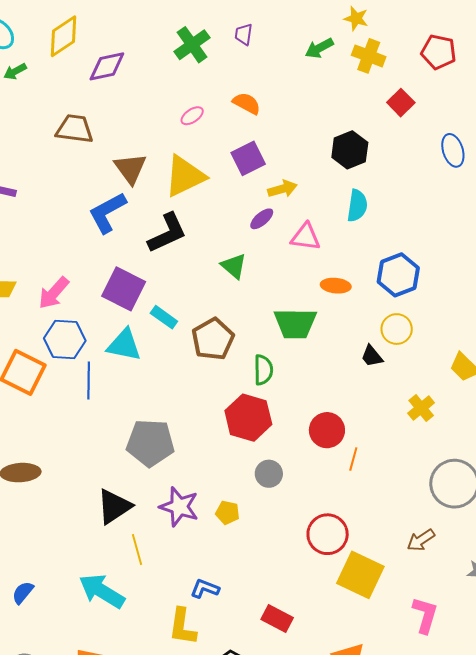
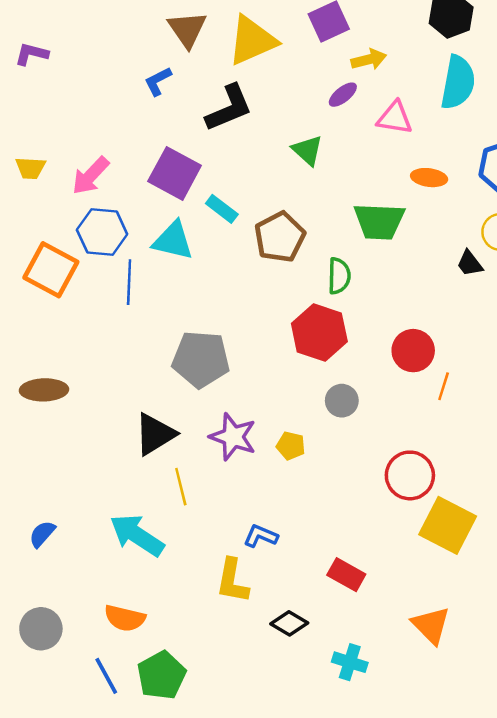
cyan semicircle: (357, 206) -> (458, 82), size x1.4
blue L-shape: (107, 213) -> (158, 81), size x0.6

